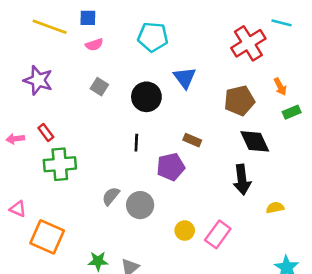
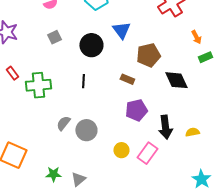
gray square: (99, 87) -> (54, 37), turned 32
brown pentagon: (239, 101) -> (148, 55), moved
green cross: (60, 164) -> (38, 85), moved
purple pentagon: (171, 167) -> (136, 110), moved
black arrow: (242, 180) -> (165, 127), moved

